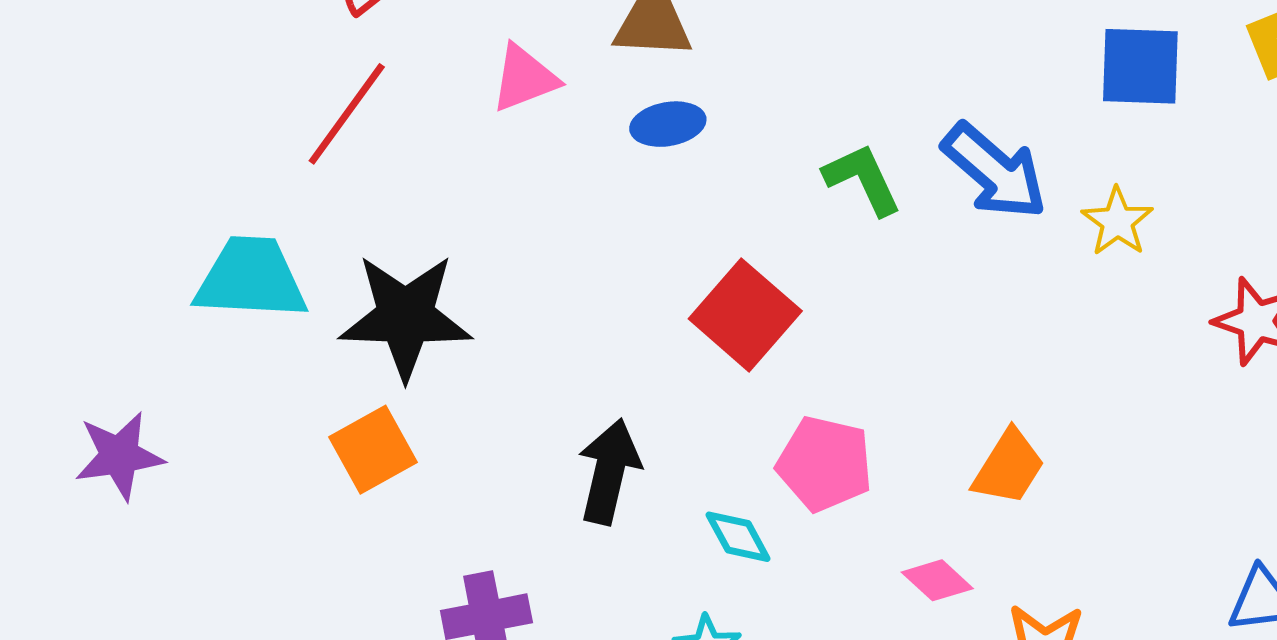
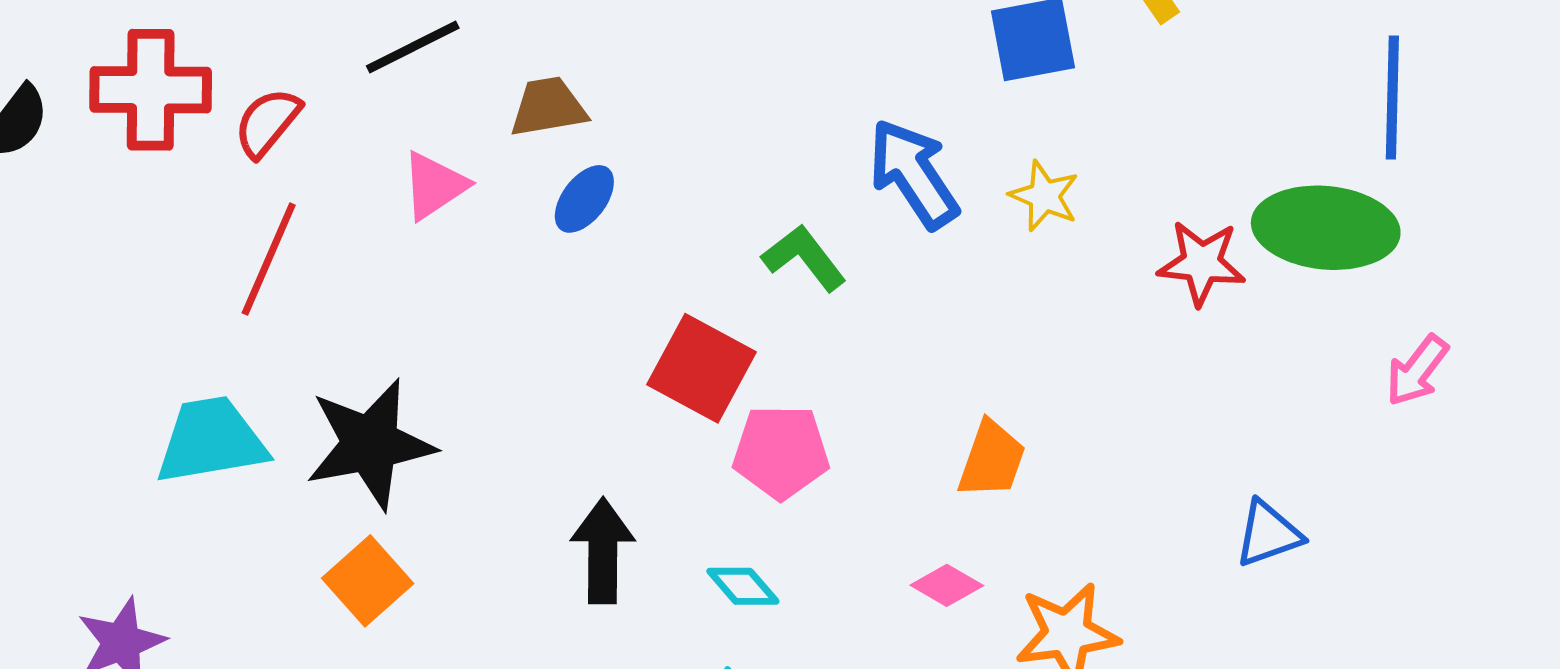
blue ellipse: (668, 124) -> (584, 199), turned -30
blue arrow: (995, 171) -> (913, 174), turned -152
green L-shape: (863, 179) -> (804, 258), moved
pink pentagon: (825, 464) -> (781, 452), moved

